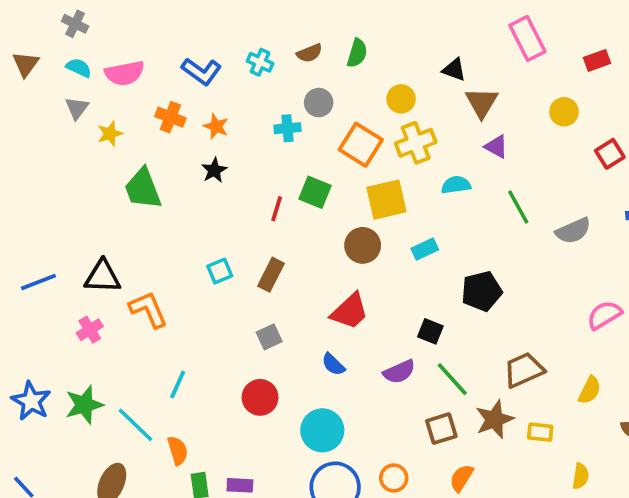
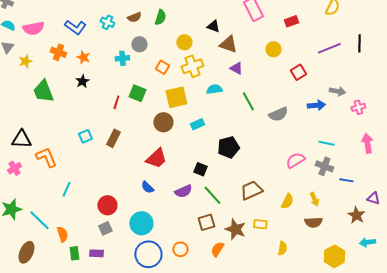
brown triangle: (482, 103) -> (228, 44), turned -42
orange square: (361, 145) -> (162, 67), size x0.6
gray square: (269, 337) -> (105, 228), moved
cyan line: (178, 385) -> (66, 189), moved
brown star: (494, 419) -> (235, 229), moved, turned -30

